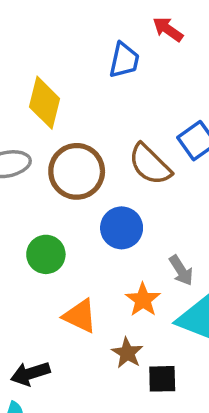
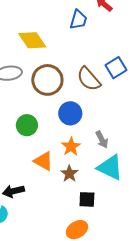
yellow diamond: (45, 103) -> (32, 40), turned -52
orange star: (143, 300) -> (71, 147), moved
brown star: (127, 353) -> (69, 174), moved

